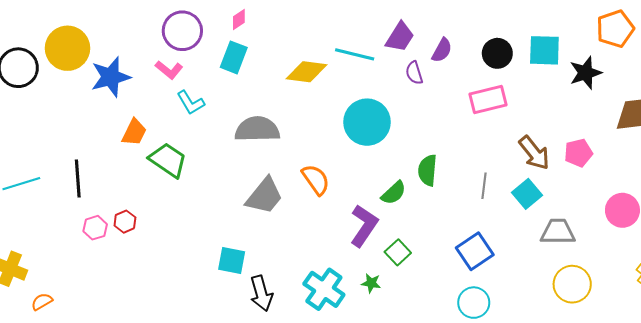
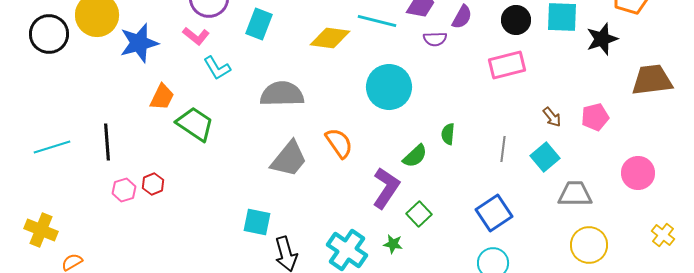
purple semicircle: (414, 73) -> (435, 39), turned -75
brown arrow: (534, 153) -> (552, 117), size x0.6
green semicircle: (428, 170) -> (448, 134), size x0.7

